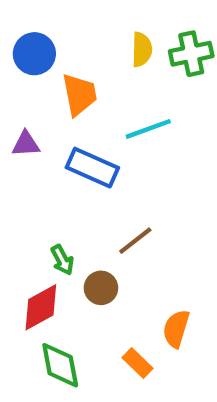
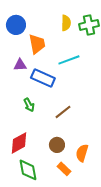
purple triangle: (26, 144) -> (20, 65), moved
green arrow: (62, 260) -> (29, 105), moved
brown circle: (101, 288) -> (57, 145), moved

